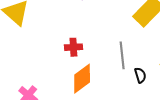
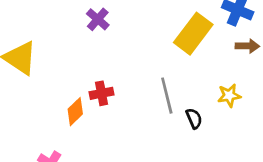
orange diamond: (82, 79) -> (75, 112), moved, size x0.7

